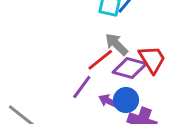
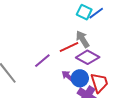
red trapezoid: (152, 59) -> (99, 83), moved
purple line: (82, 87) -> (42, 61), moved

